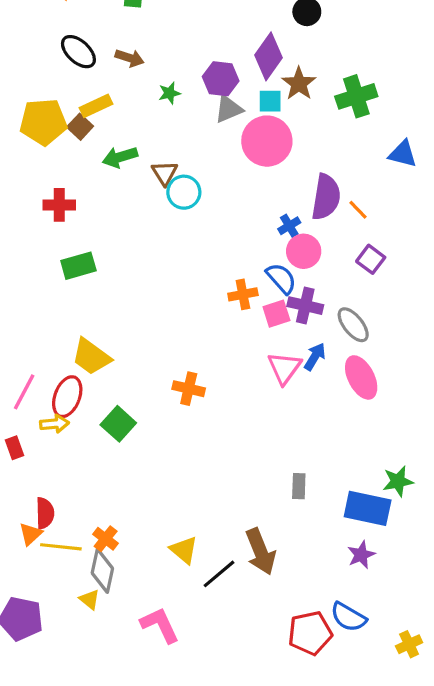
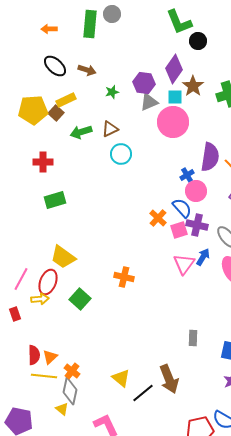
brown triangle: (165, 173) -> (110, 129), moved, turned 36
orange cross: (243, 294) -> (158, 218), turned -36
orange triangle: (30, 534) -> (50, 357), moved

